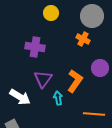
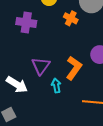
orange cross: (83, 39) -> (71, 18), moved
purple cross: (35, 47) -> (26, 22), moved

